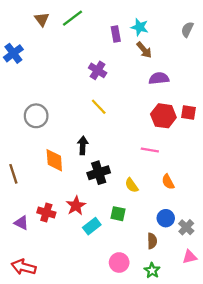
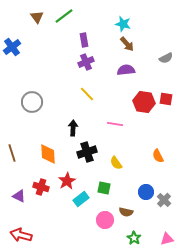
gray semicircle: (187, 29) -> (166, 58), moved, turned -144
purple rectangle: (116, 34) -> (84, 40), moved
purple cross: (98, 70) -> (86, 62), turned 35
purple semicircle: (159, 78) -> (126, 70), moved
pink line: (150, 150) -> (115, 124), moved
orange diamond: (54, 160) -> (48, 154), moved
orange semicircle: (168, 182) -> (158, 156), moved
brown semicircle: (152, 241) -> (126, 212), moved, turned 104
pink triangle: (190, 257) -> (167, 239), moved
pink circle: (119, 263) -> (105, 220), moved

